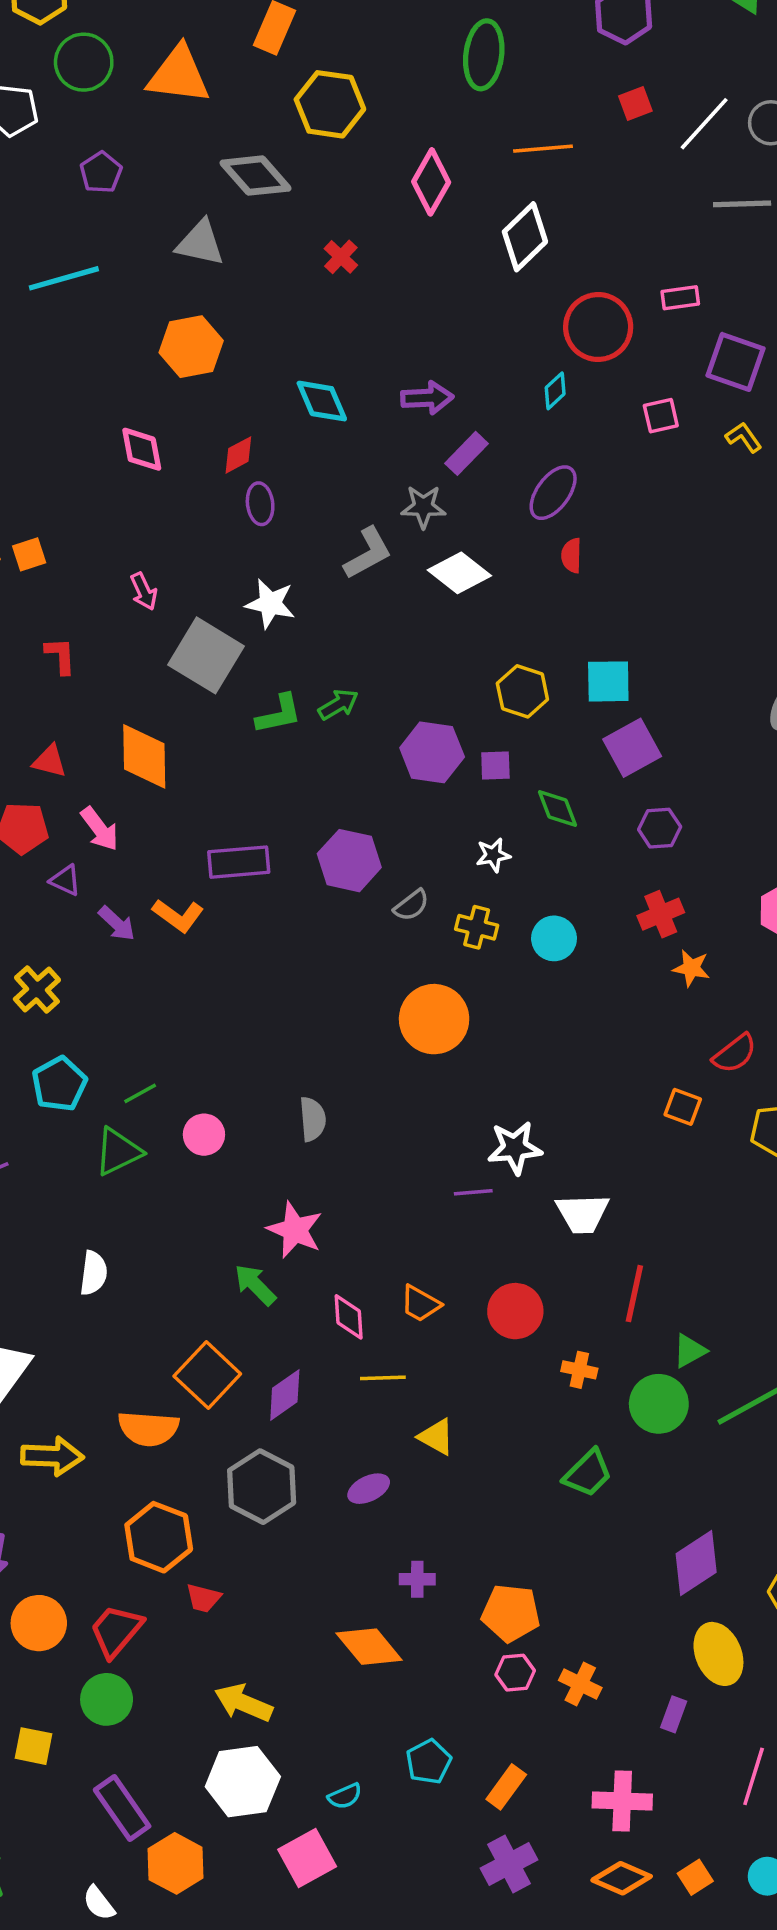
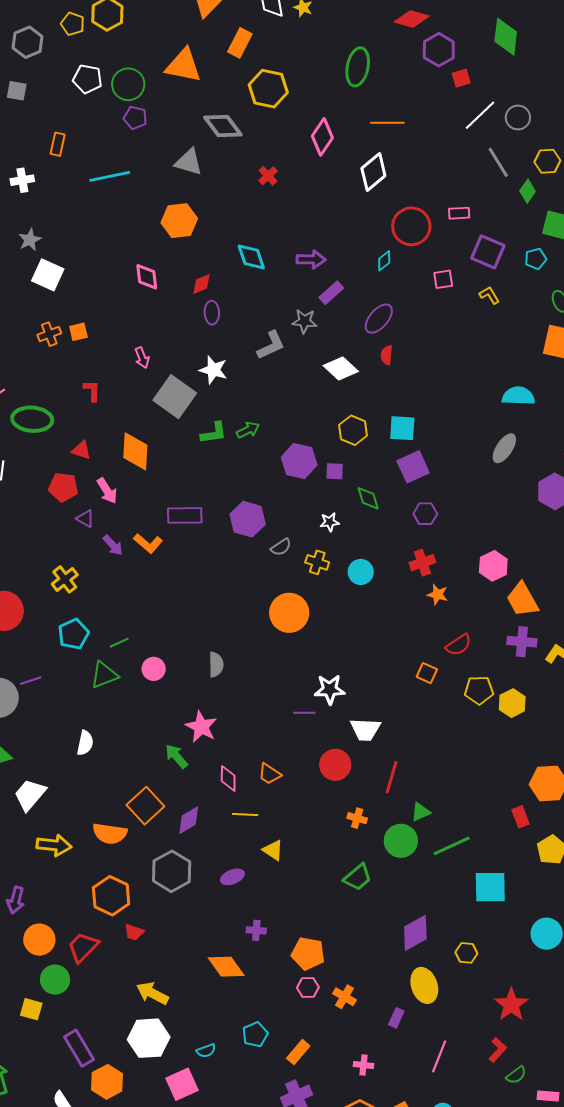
green circle: (84, 62) -> (128, 84), moved
red square: (635, 104) -> (461, 78), moved
purple pentagon: (101, 172) -> (135, 118), turned -30
gray line: (742, 204) -> (498, 162), turned 56
white diamond: (459, 573) -> (341, 368), moved
red circle: (515, 1311) -> (335, 765), moved
green circle: (107, 1699) -> (55, 980), moved
pink cross: (622, 1801) -> (363, 1065), size x0.6

